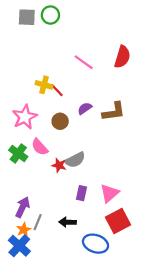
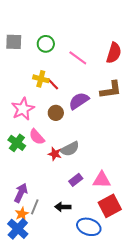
green circle: (50, 15) -> (46, 44), moved
gray square: (27, 17) -> (14, 42), moved
purple semicircle: (85, 108) -> (79, 101), size x1.5
brown L-shape: (114, 112) -> (111, 90), moved
purple rectangle: (82, 193) -> (76, 180), turned 40
pink triangle: (109, 193) -> (102, 180), turned 42

